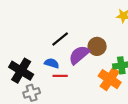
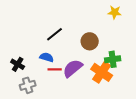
purple semicircle: (79, 55) -> (73, 68), moved
black cross: (21, 71) -> (18, 64), size x0.6

